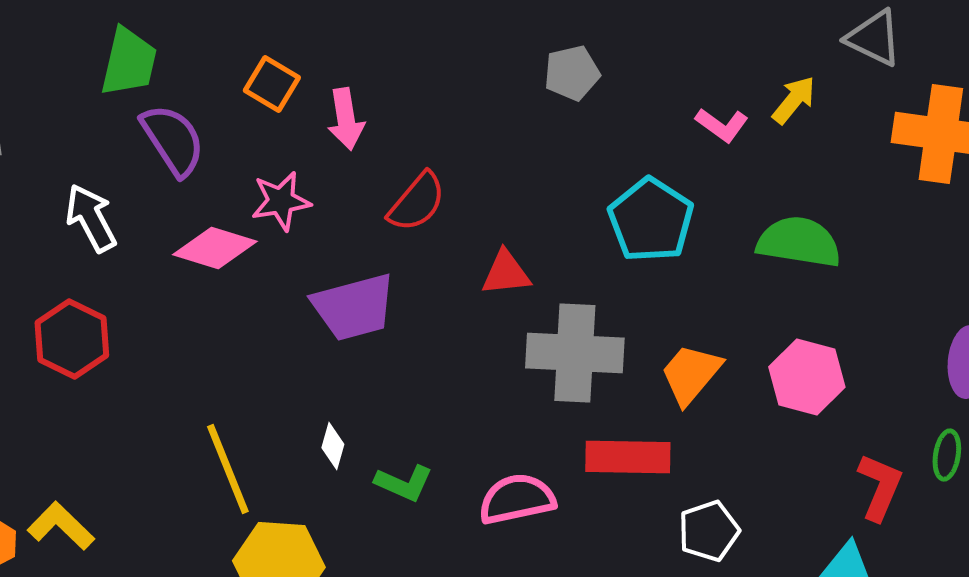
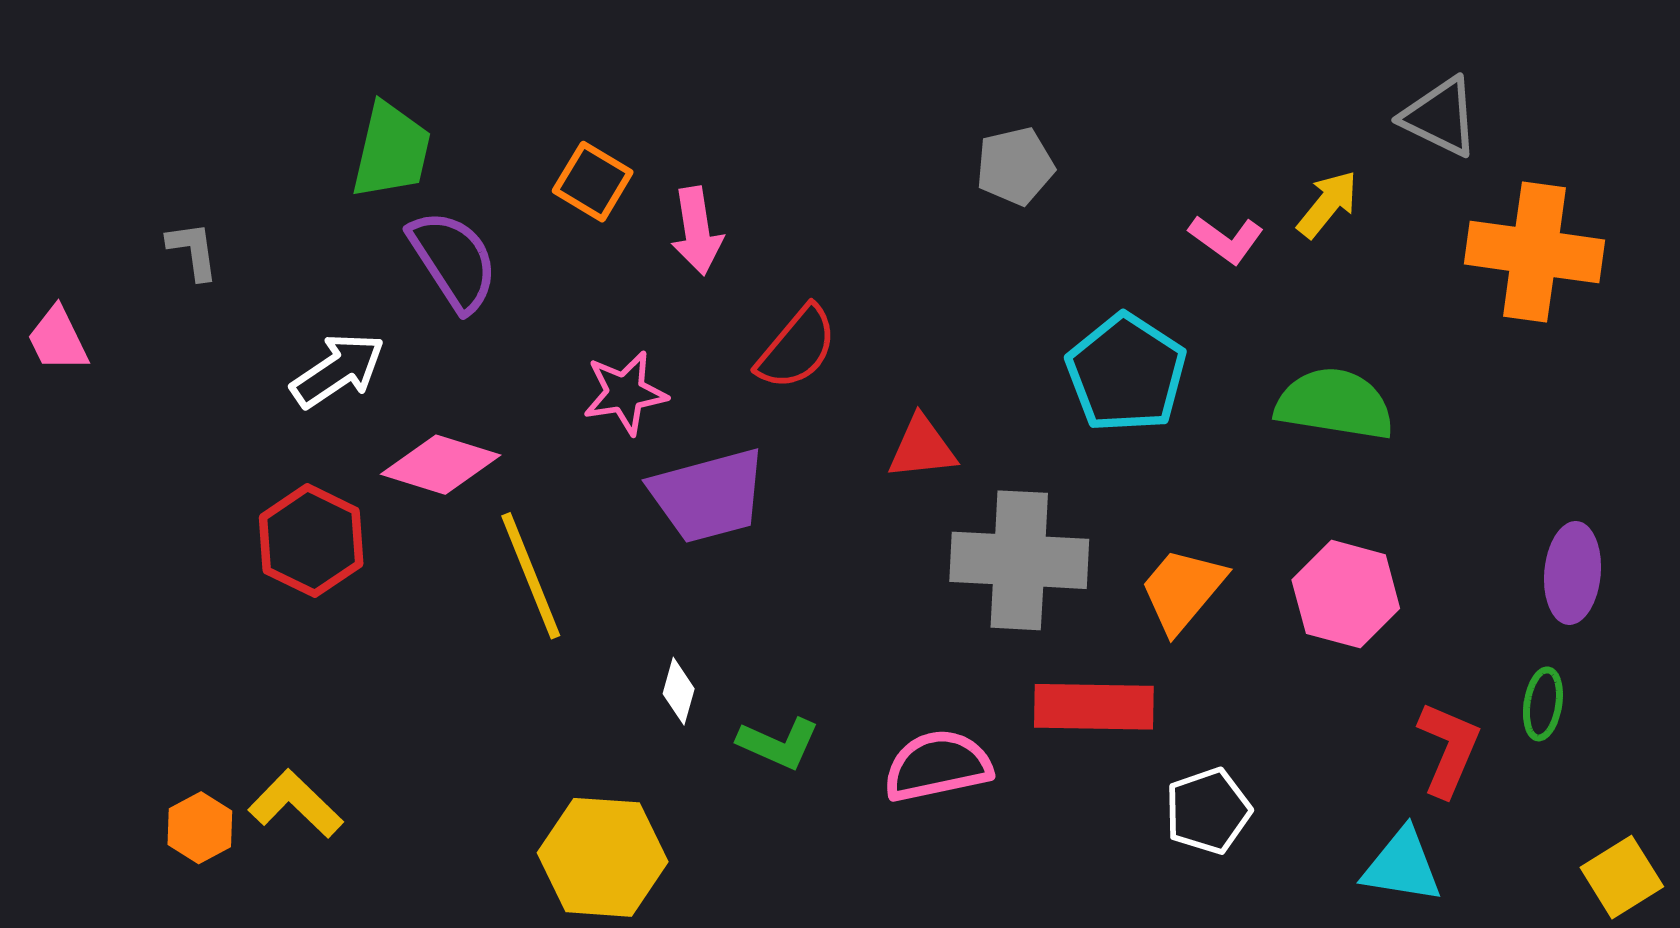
pink star: (281, 201) -> (625, 393), moved
white arrow: (91, 218) -> (338, 370), turned 84
pink diamond: (215, 248) -> (441, 465), moved
yellow line: (228, 469) -> (531, 576), moved

